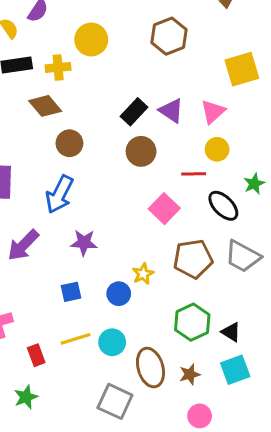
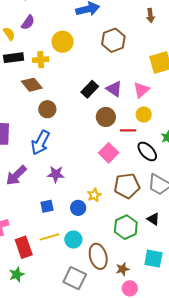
brown circle: (141, 151) -> (106, 117), moved
black triangle: (231, 332) -> (153, 219), moved
red rectangle: (36, 355) -> (24, 247), size x1.5
cyan square: (235, 370) -> (153, 259), turned 30
brown star: (190, 374) -> (123, 269), moved

